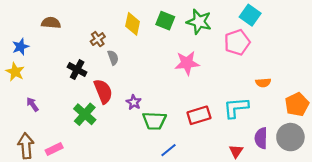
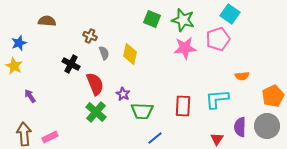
yellow diamond: (133, 24) -> (130, 54), moved
brown cross: (98, 39) -> (90, 36), turned -32
pink star: (187, 63) -> (185, 48), moved
green cross: (85, 114) -> (96, 112), moved
red rectangle: (199, 115) -> (183, 106), turned -70

